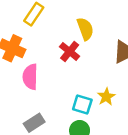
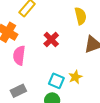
yellow semicircle: (85, 29) -> (80, 16), moved

